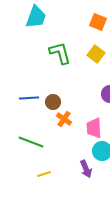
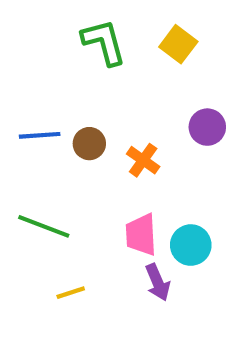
orange cross: (64, 119) -> (143, 160), moved
pink trapezoid: (94, 128) -> (141, 235), moved

